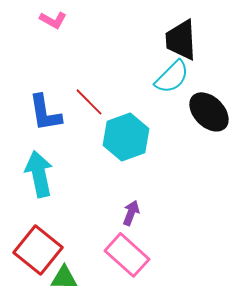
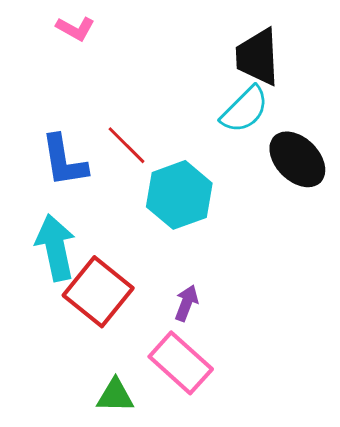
red square: (38, 250) -> (98, 292), moved
green triangle: (64, 278) -> (115, 396), moved

